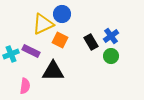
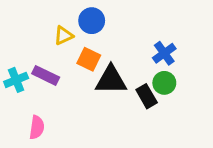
yellow triangle: (43, 24) -> (64, 35), size x0.6
black rectangle: (91, 42) -> (147, 96), moved
black triangle: (53, 71) -> (111, 80), moved

